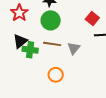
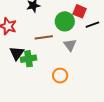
green circle: (51, 20) -> (65, 21), moved
brown line: (52, 44) -> (44, 37), moved

